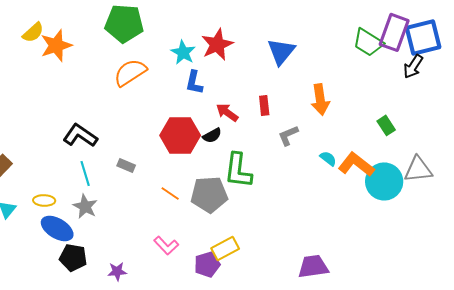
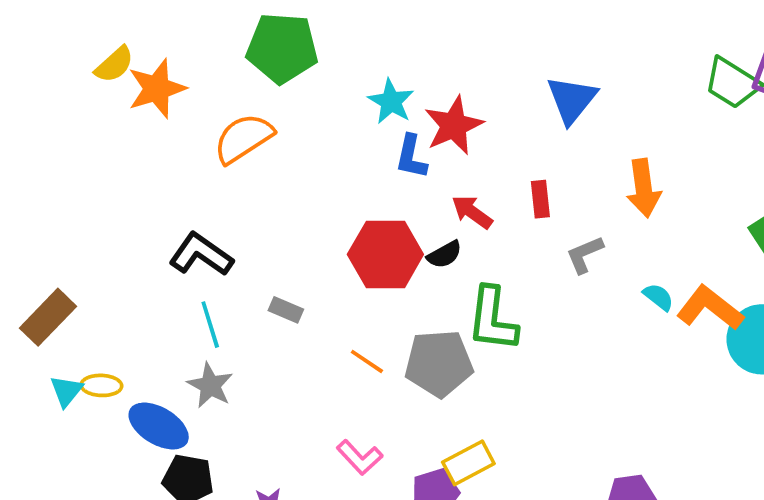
red star: (217, 44) -> (454, 125), moved
orange semicircle: (130, 72) -> (243, 138), moved
yellow ellipse: (44, 200) -> (101, 385), moved

